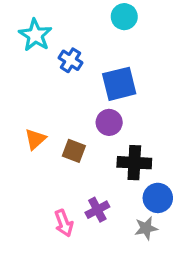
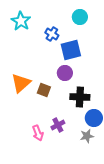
cyan circle: (124, 17) -> (80, 17), moved
blue cross: (71, 60) -> (52, 34), moved
orange triangle: (35, 139) -> (21, 83), size x1.5

